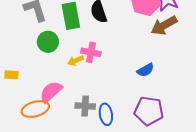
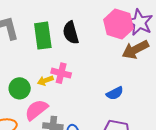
green circle: (48, 42) -> (20, 88), moved
pink semicircle: (51, 92) -> (36, 110), moved

